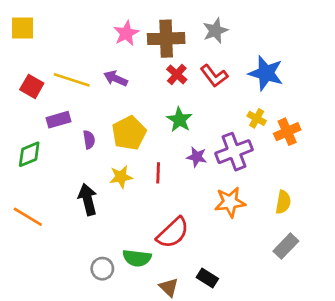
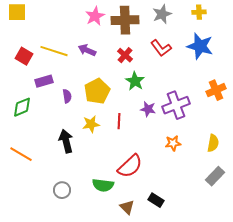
red cross: (177, 74) -> (125, 55), moved
yellow cross: (257, 118) -> (199, 12), moved, turned -32
orange star: (230, 202) -> (173, 143), size x0.7
gray circle: (102, 269) -> (62, 190), moved

